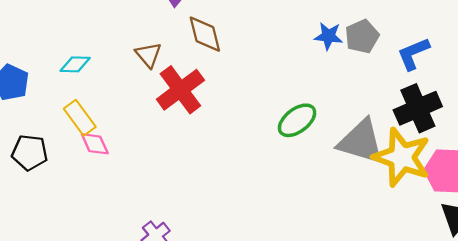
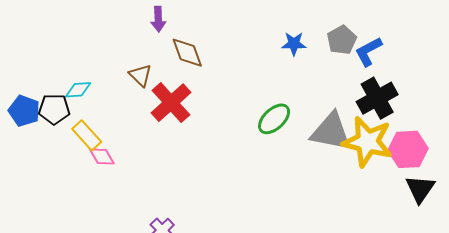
gray pentagon: (362, 36) -> (342, 40), moved
black pentagon: (30, 153) -> (54, 109), moved

